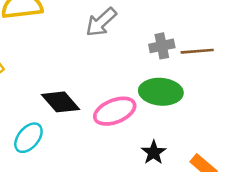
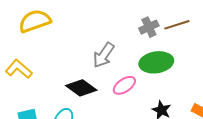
gray arrow: (101, 22) -> (104, 55), moved
pink ellipse: (115, 111) -> (124, 85), size x0.7

